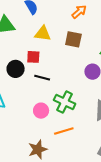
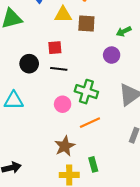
yellow triangle: (43, 34) -> (63, 15), moved
red square: (33, 57) -> (55, 48), moved

